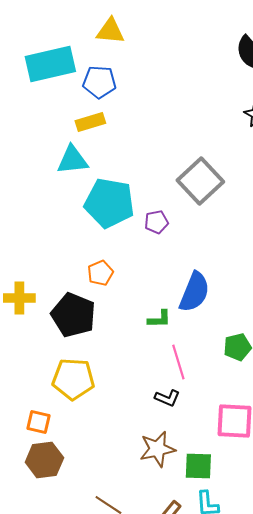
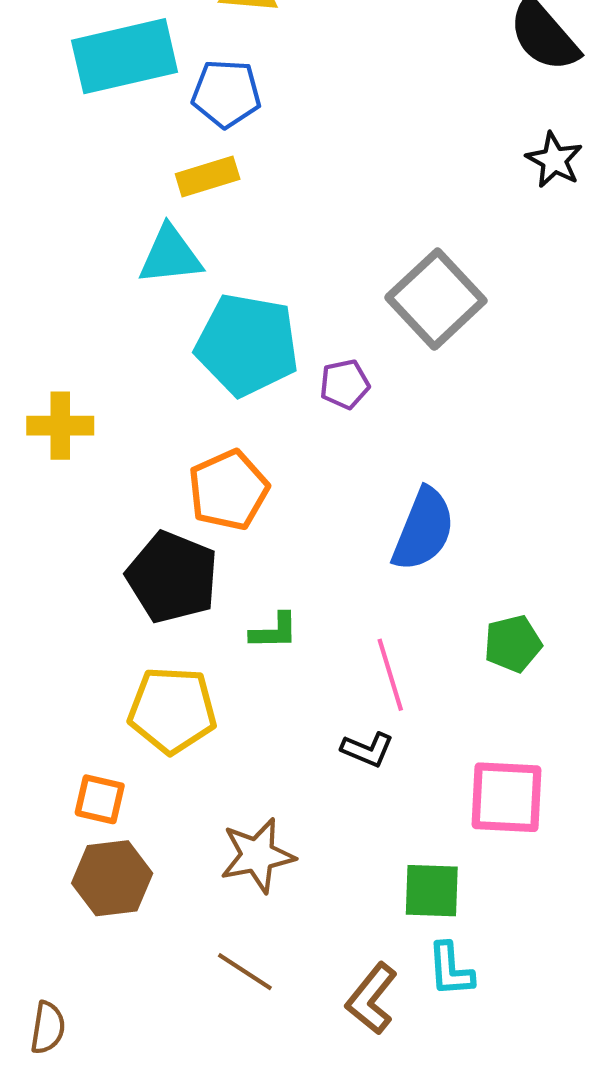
orange pentagon: (100, 273) -> (228, 490), size x1.5
yellow cross: (19, 298) -> (60, 426), moved
green L-shape: (159, 319) -> (274, 631), moved
brown star: (157, 449) -> (257, 855), moved

